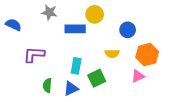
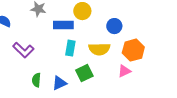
yellow semicircle: (112, 54) -> (99, 49), size x1.5
purple L-shape: (34, 55) -> (23, 50), turned -140
cyan rectangle: (76, 66) -> (70, 48), moved

